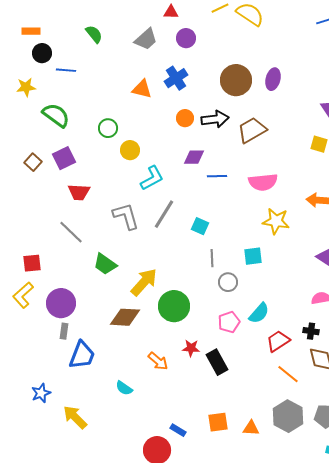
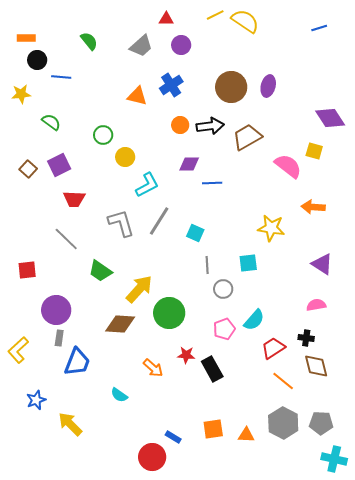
green semicircle: (56, 115) -> (51, 122), size x0.7
pink semicircle: (263, 182) -> (288, 166), moved, turned -136
yellow L-shape: (23, 295) -> (18, 350), moved

